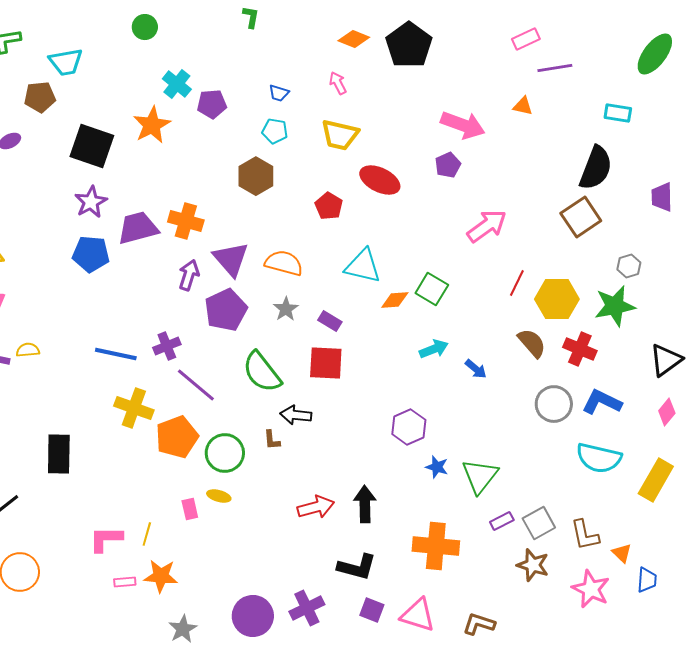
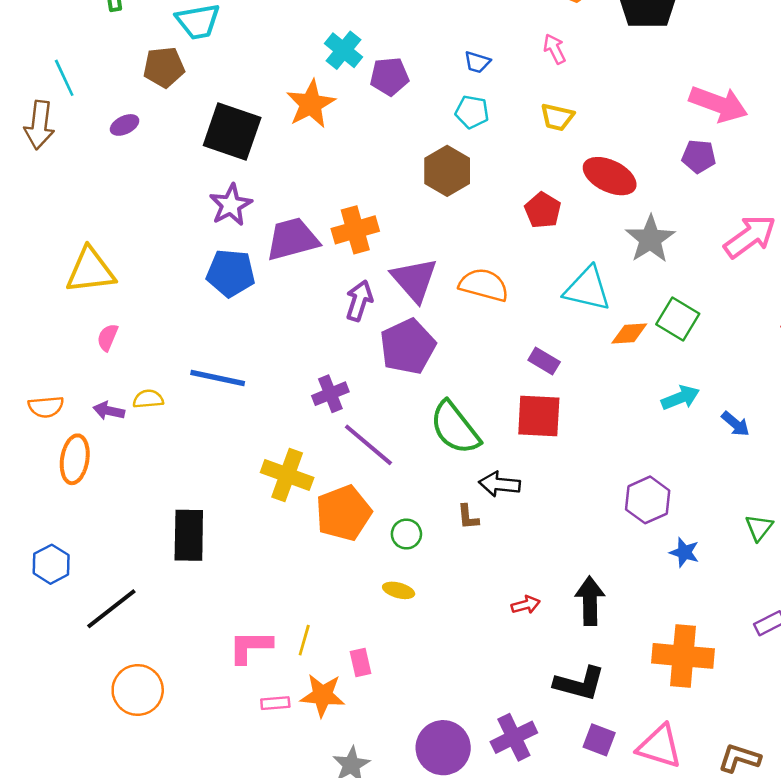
yellow trapezoid: (340, 135) -> (557, 117), size x0.7
purple pentagon: (448, 165) -> (699, 156), turned 30
orange cross: (186, 221) -> (355, 230), turned -32
gray star: (286, 309) -> (650, 239), moved, size x1.5
blue line: (116, 354) -> (218, 378), moved
green circle: (225, 453) -> (406, 534), size x0.6
green triangle: (480, 476) -> (759, 527), moved, size x0.6
red arrow: (316, 507) -> (526, 605), size x0.6
pink rectangle: (190, 509) -> (361, 662), moved

